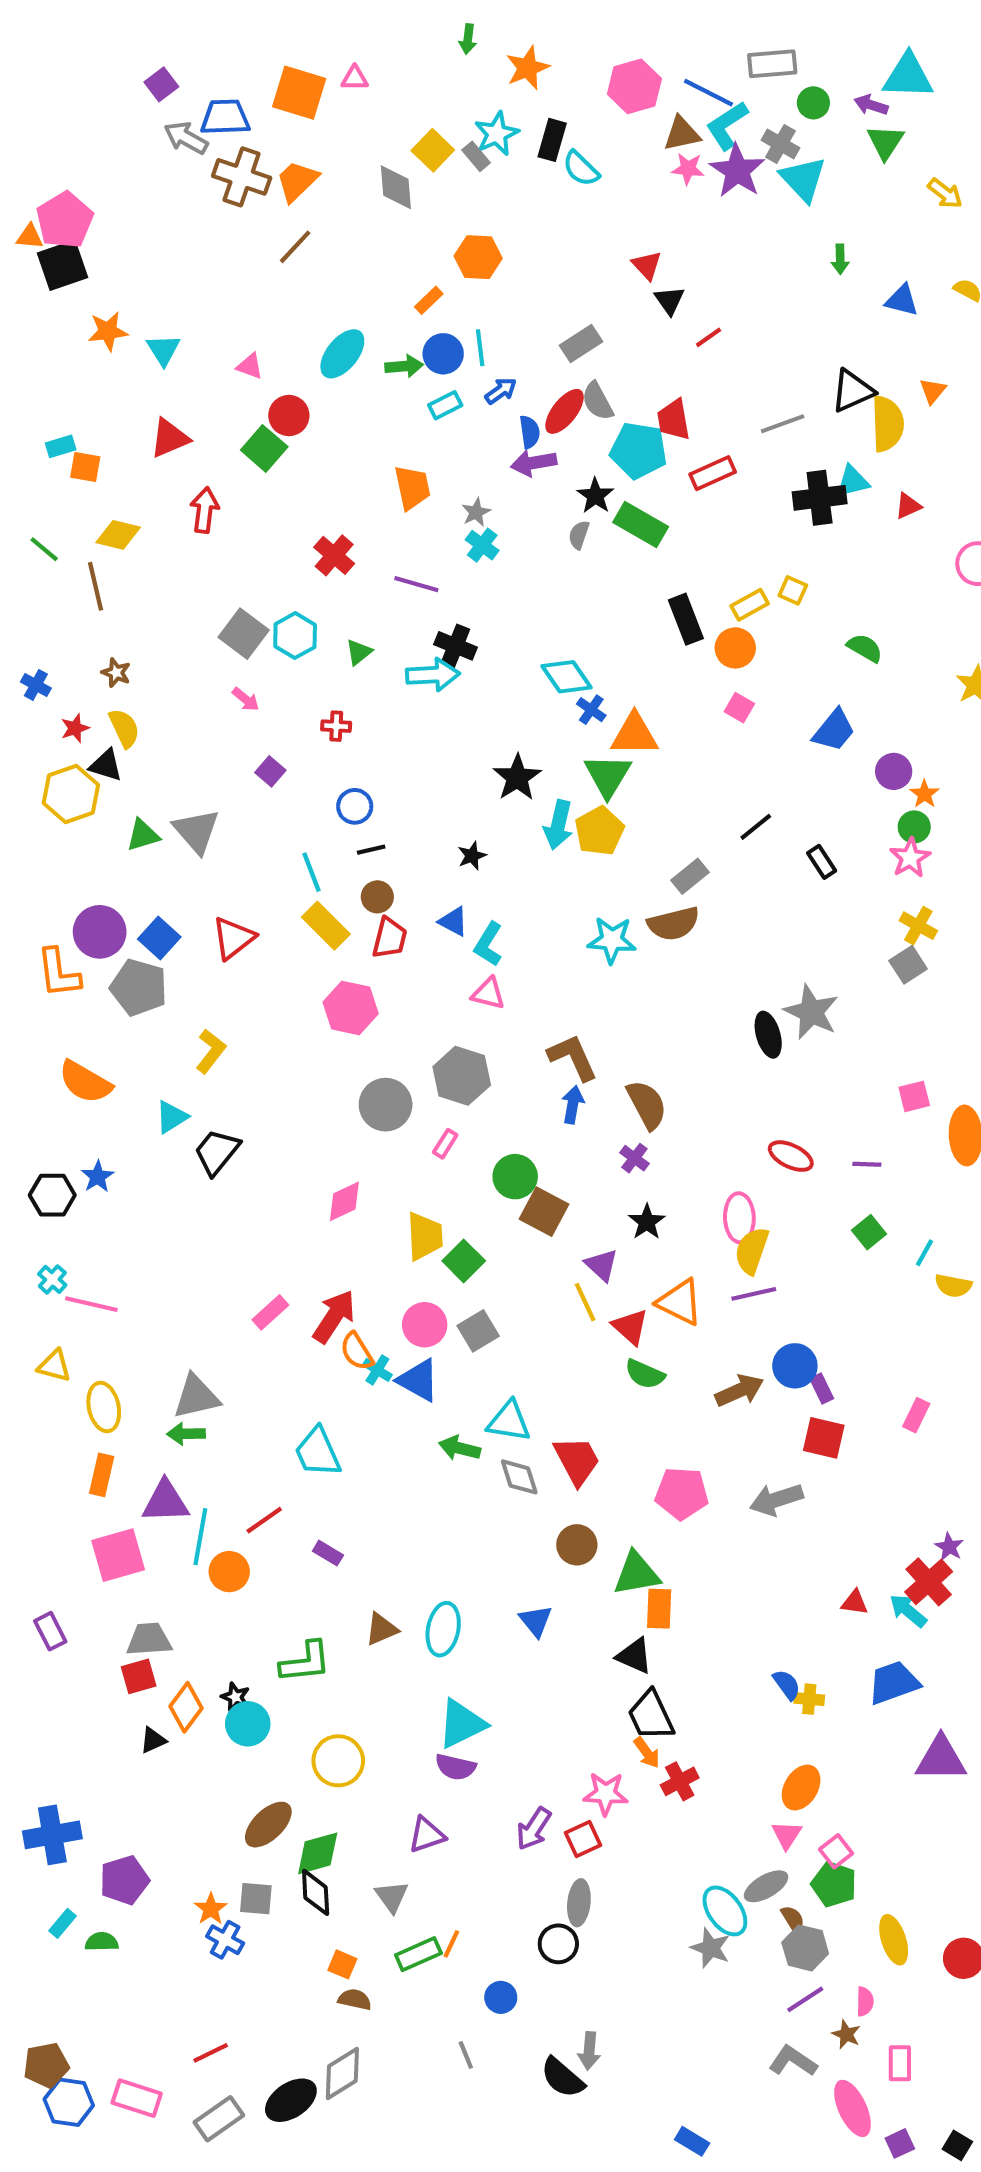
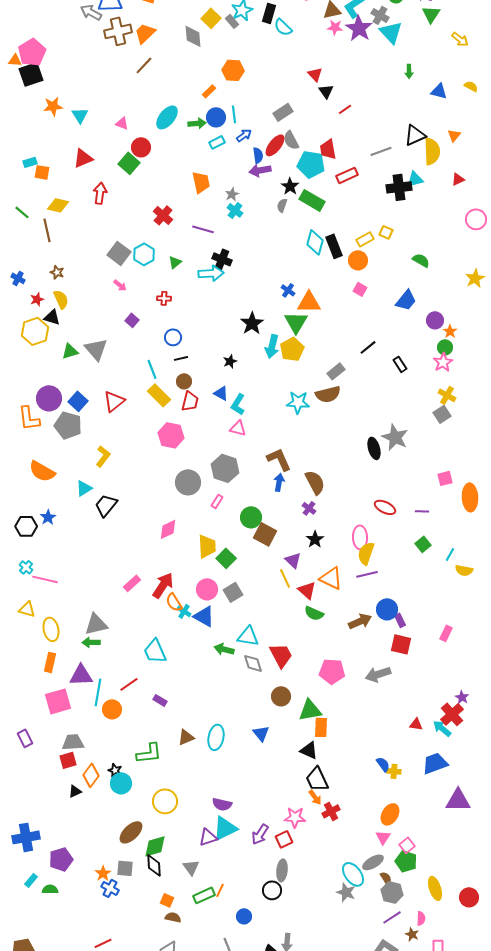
brown cross: (242, 177) -> (118, 31), turned -32
red triangle: (908, 506) -> (458, 179), moved
cyan diamond: (567, 677) -> (315, 242), moved, turned 50
cyan triangle: (462, 1724) -> (225, 828), moved

